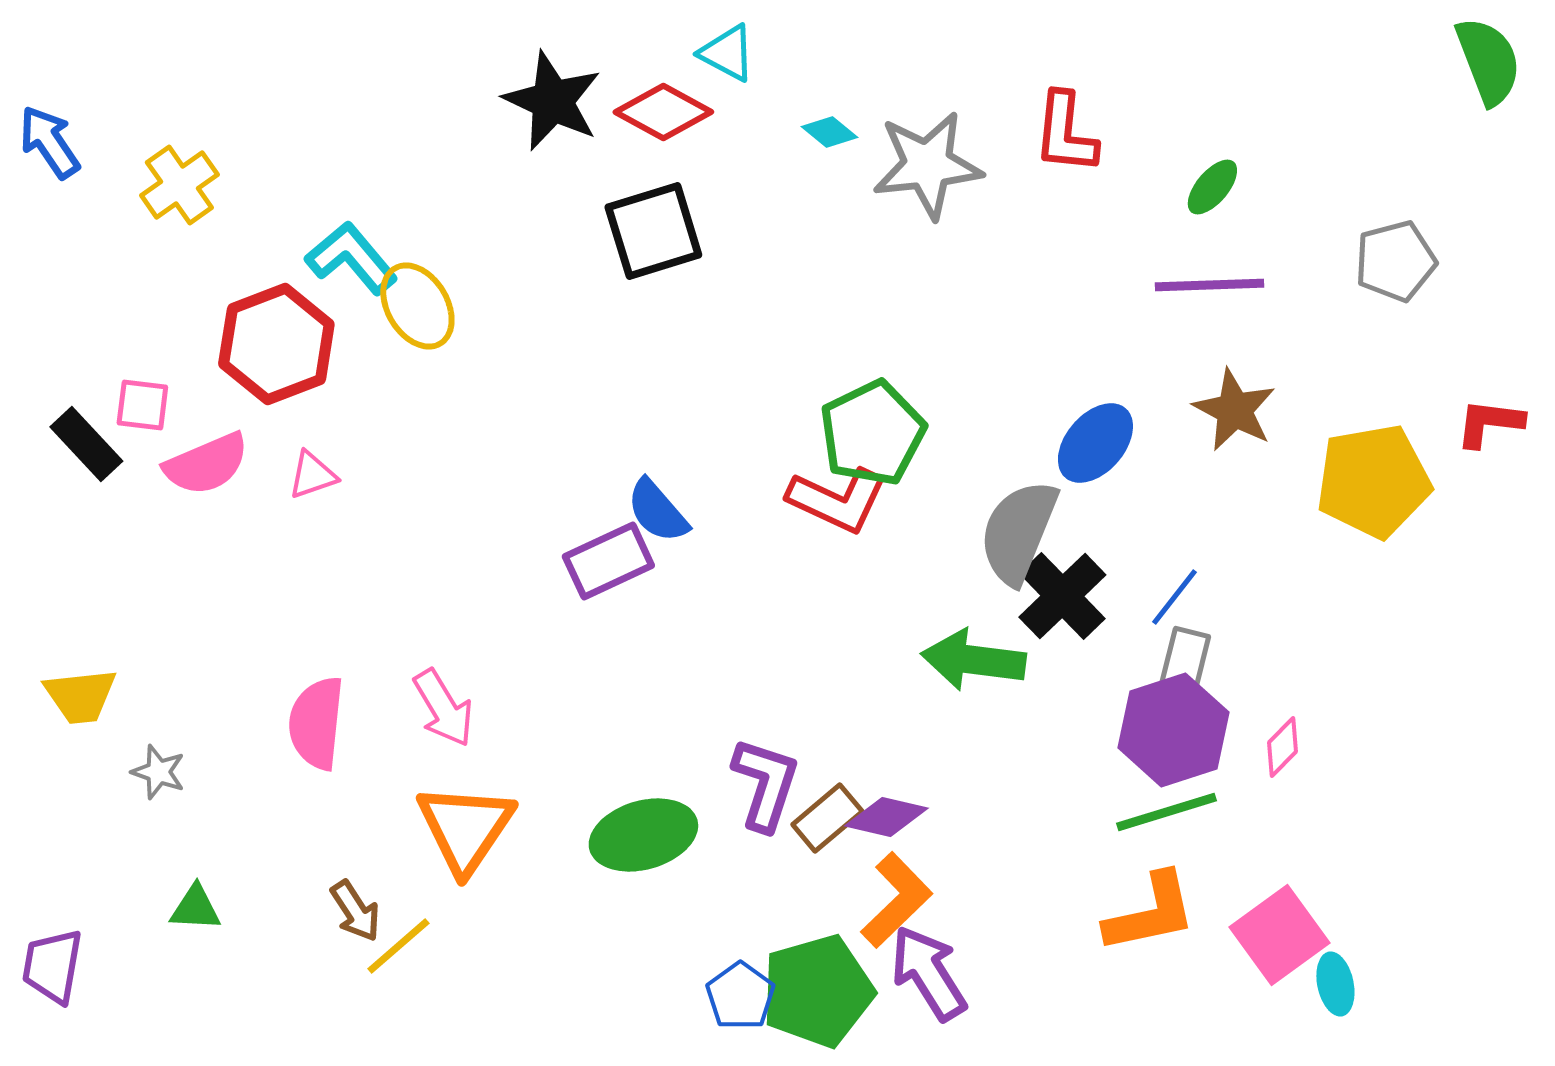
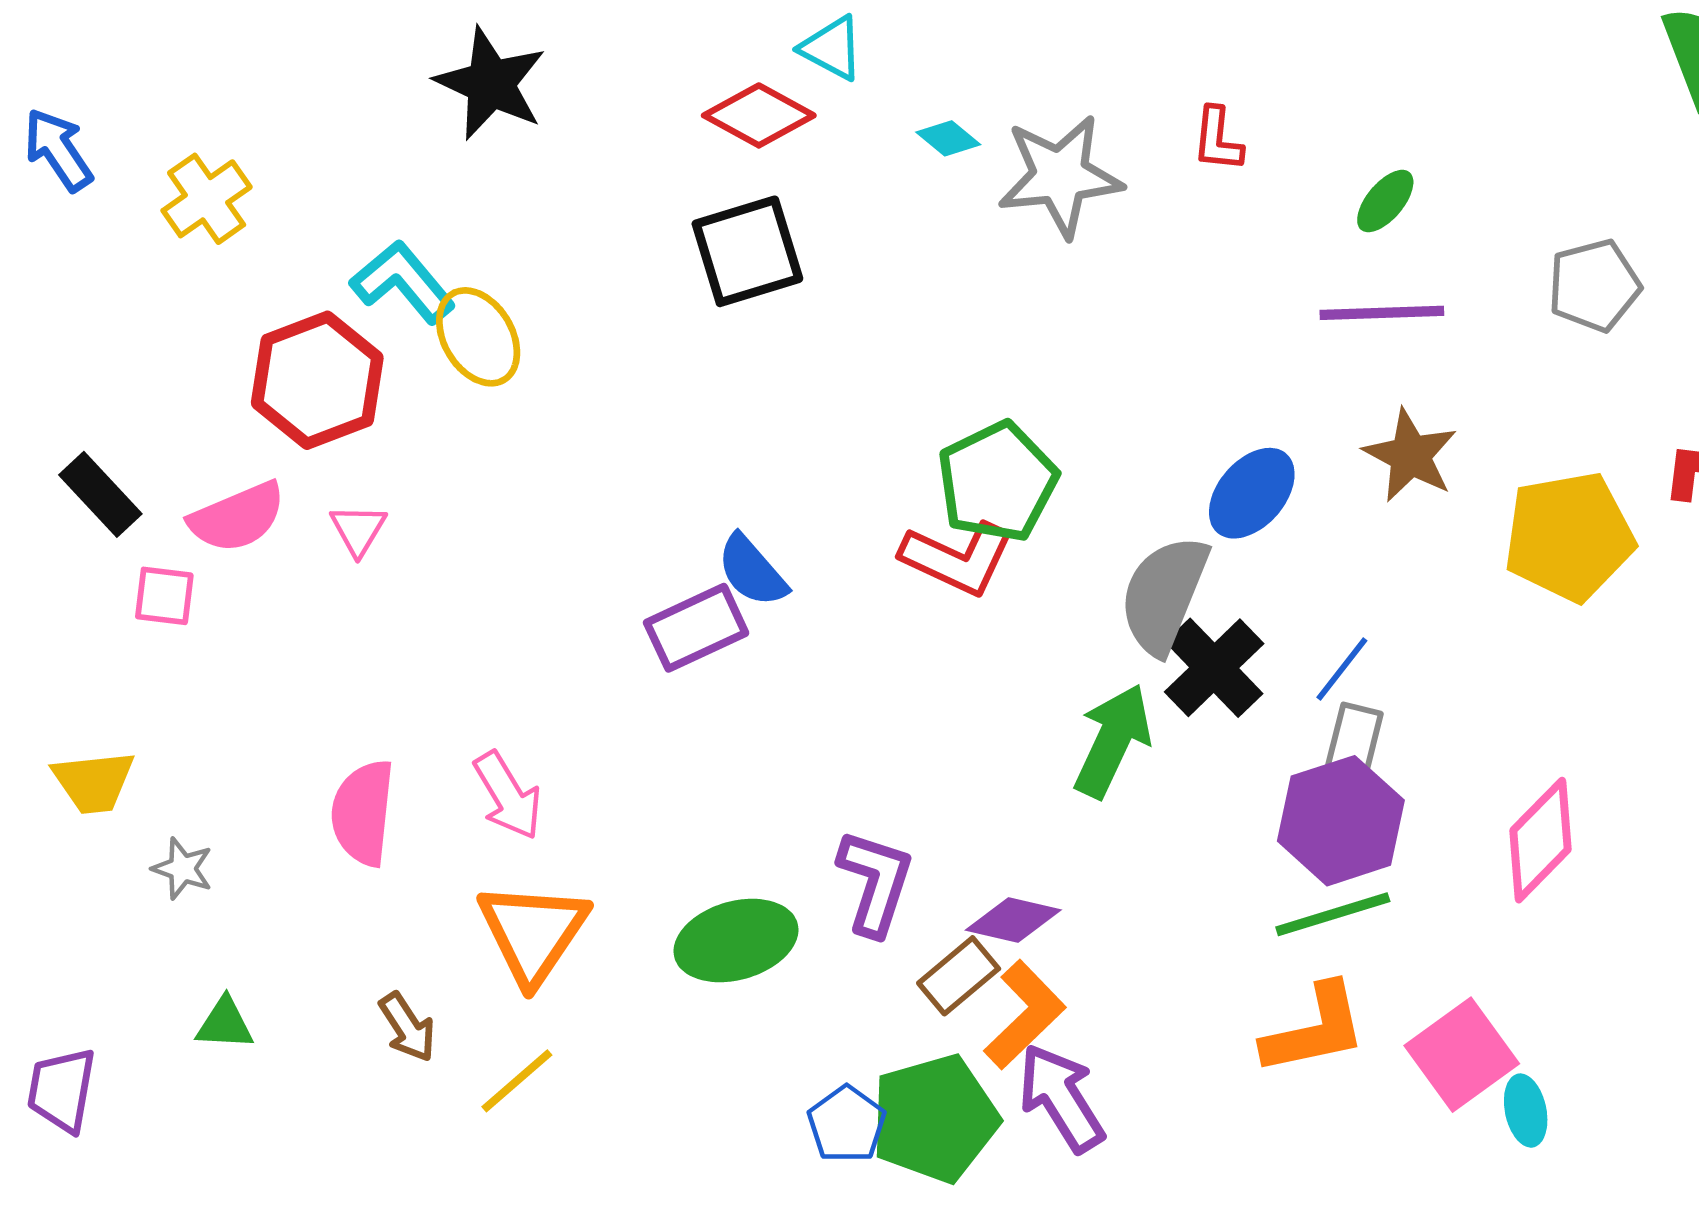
black star: (552, 101) -> (491, 84), moved
red L-shape: (1065, 133) -> (1218, 139), size x0.7
pink square: (142, 405) -> (164, 596), moved
pink triangle: (312, 475) -> (358, 530), turned -40
green arrow: (973, 660) -> (1113, 741), turned 108
pink diamond: (1282, 747) -> (1540, 840), moved, size x1.8
brown rectangle: (827, 818) -> (959, 976), moved
yellow line: (398, 946) -> (517, 1081), moved

